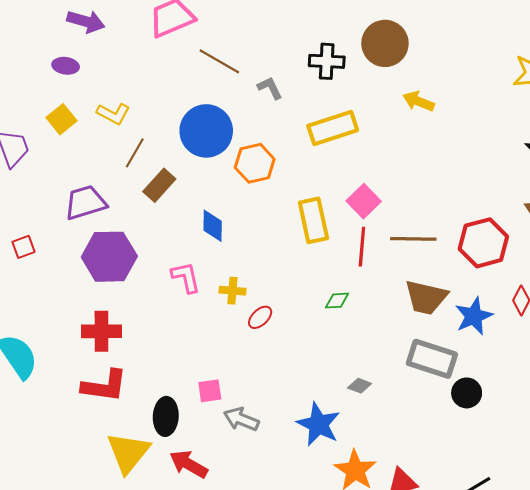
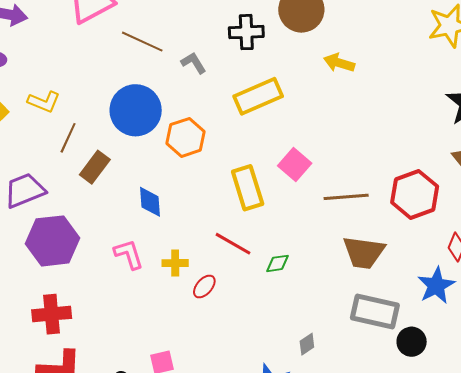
red line: (362, 247) -> (233, 244), moved, turned -60
blue star: (474, 316) -> (436, 285), moved
gray diamond: (360, 386) -> (307, 344), turned -50

